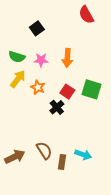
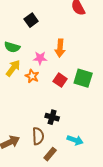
pink star: (41, 60) -> (40, 58), moved
black cross: (57, 107) -> (52, 117), moved, turned -32
brown semicircle: (44, 150) -> (38, 136), turned 30
brown rectangle: (62, 162) -> (50, 154), moved, turned 32

